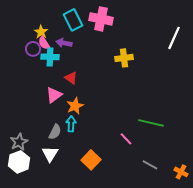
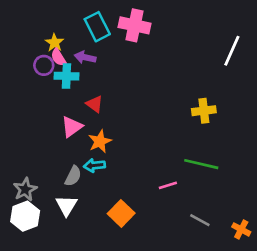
yellow cross: (124, 58) -> (204, 111), moved
cyan arrow: (71, 124) -> (94, 165), turned -98
pink line: (126, 139) -> (168, 185), turned -64

